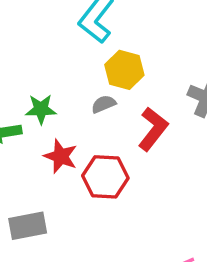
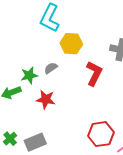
gray semicircle: (104, 104) -> (51, 68), moved
red hexagon: (105, 177) -> (101, 134), moved

